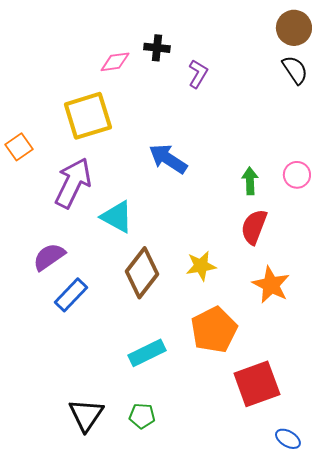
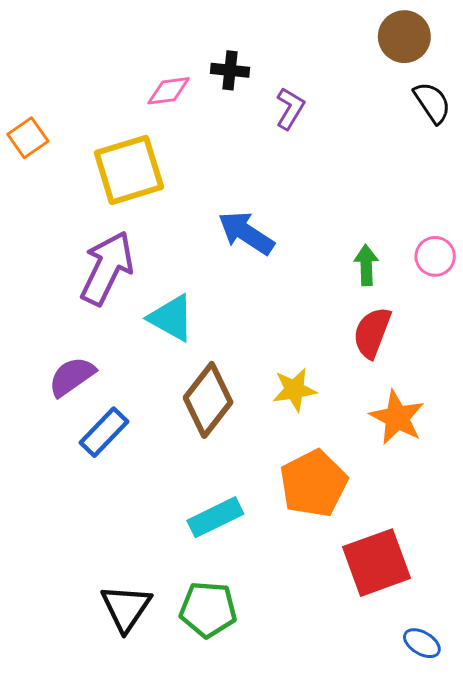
brown circle: (294, 28) -> (404, 37), moved
orange square: (19, 147) -> (28, 138), moved
green pentagon: (142, 416) -> (208, 609), size x1.5

